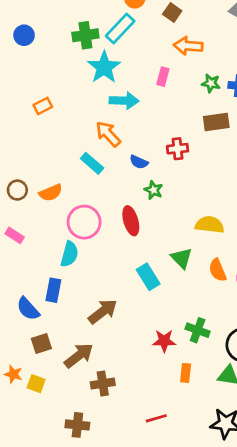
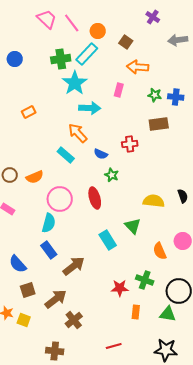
orange semicircle: (218, 270) -> (160, 251), moved
blue rectangle: (53, 290) -> (49, 250), moved, turned -48
brown cross: (103, 384) -> (74, 320), turned -30

